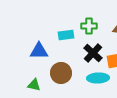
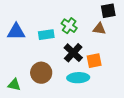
green cross: (89, 26) -> (69, 26), turned 35
blue triangle: (39, 51) -> (16, 32), moved

